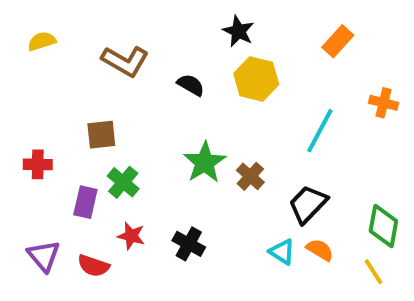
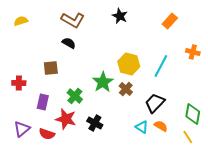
brown L-shape: (125, 61) -> (73, 20), moved
yellow hexagon: (256, 79) -> (129, 64), moved
black semicircle: (191, 85) -> (69, 43), moved
green cross: (123, 182) -> (75, 96), moved
red star: (131, 236) -> (66, 119), size x1.5
purple triangle: (44, 256) -> (22, 129), turned 30

